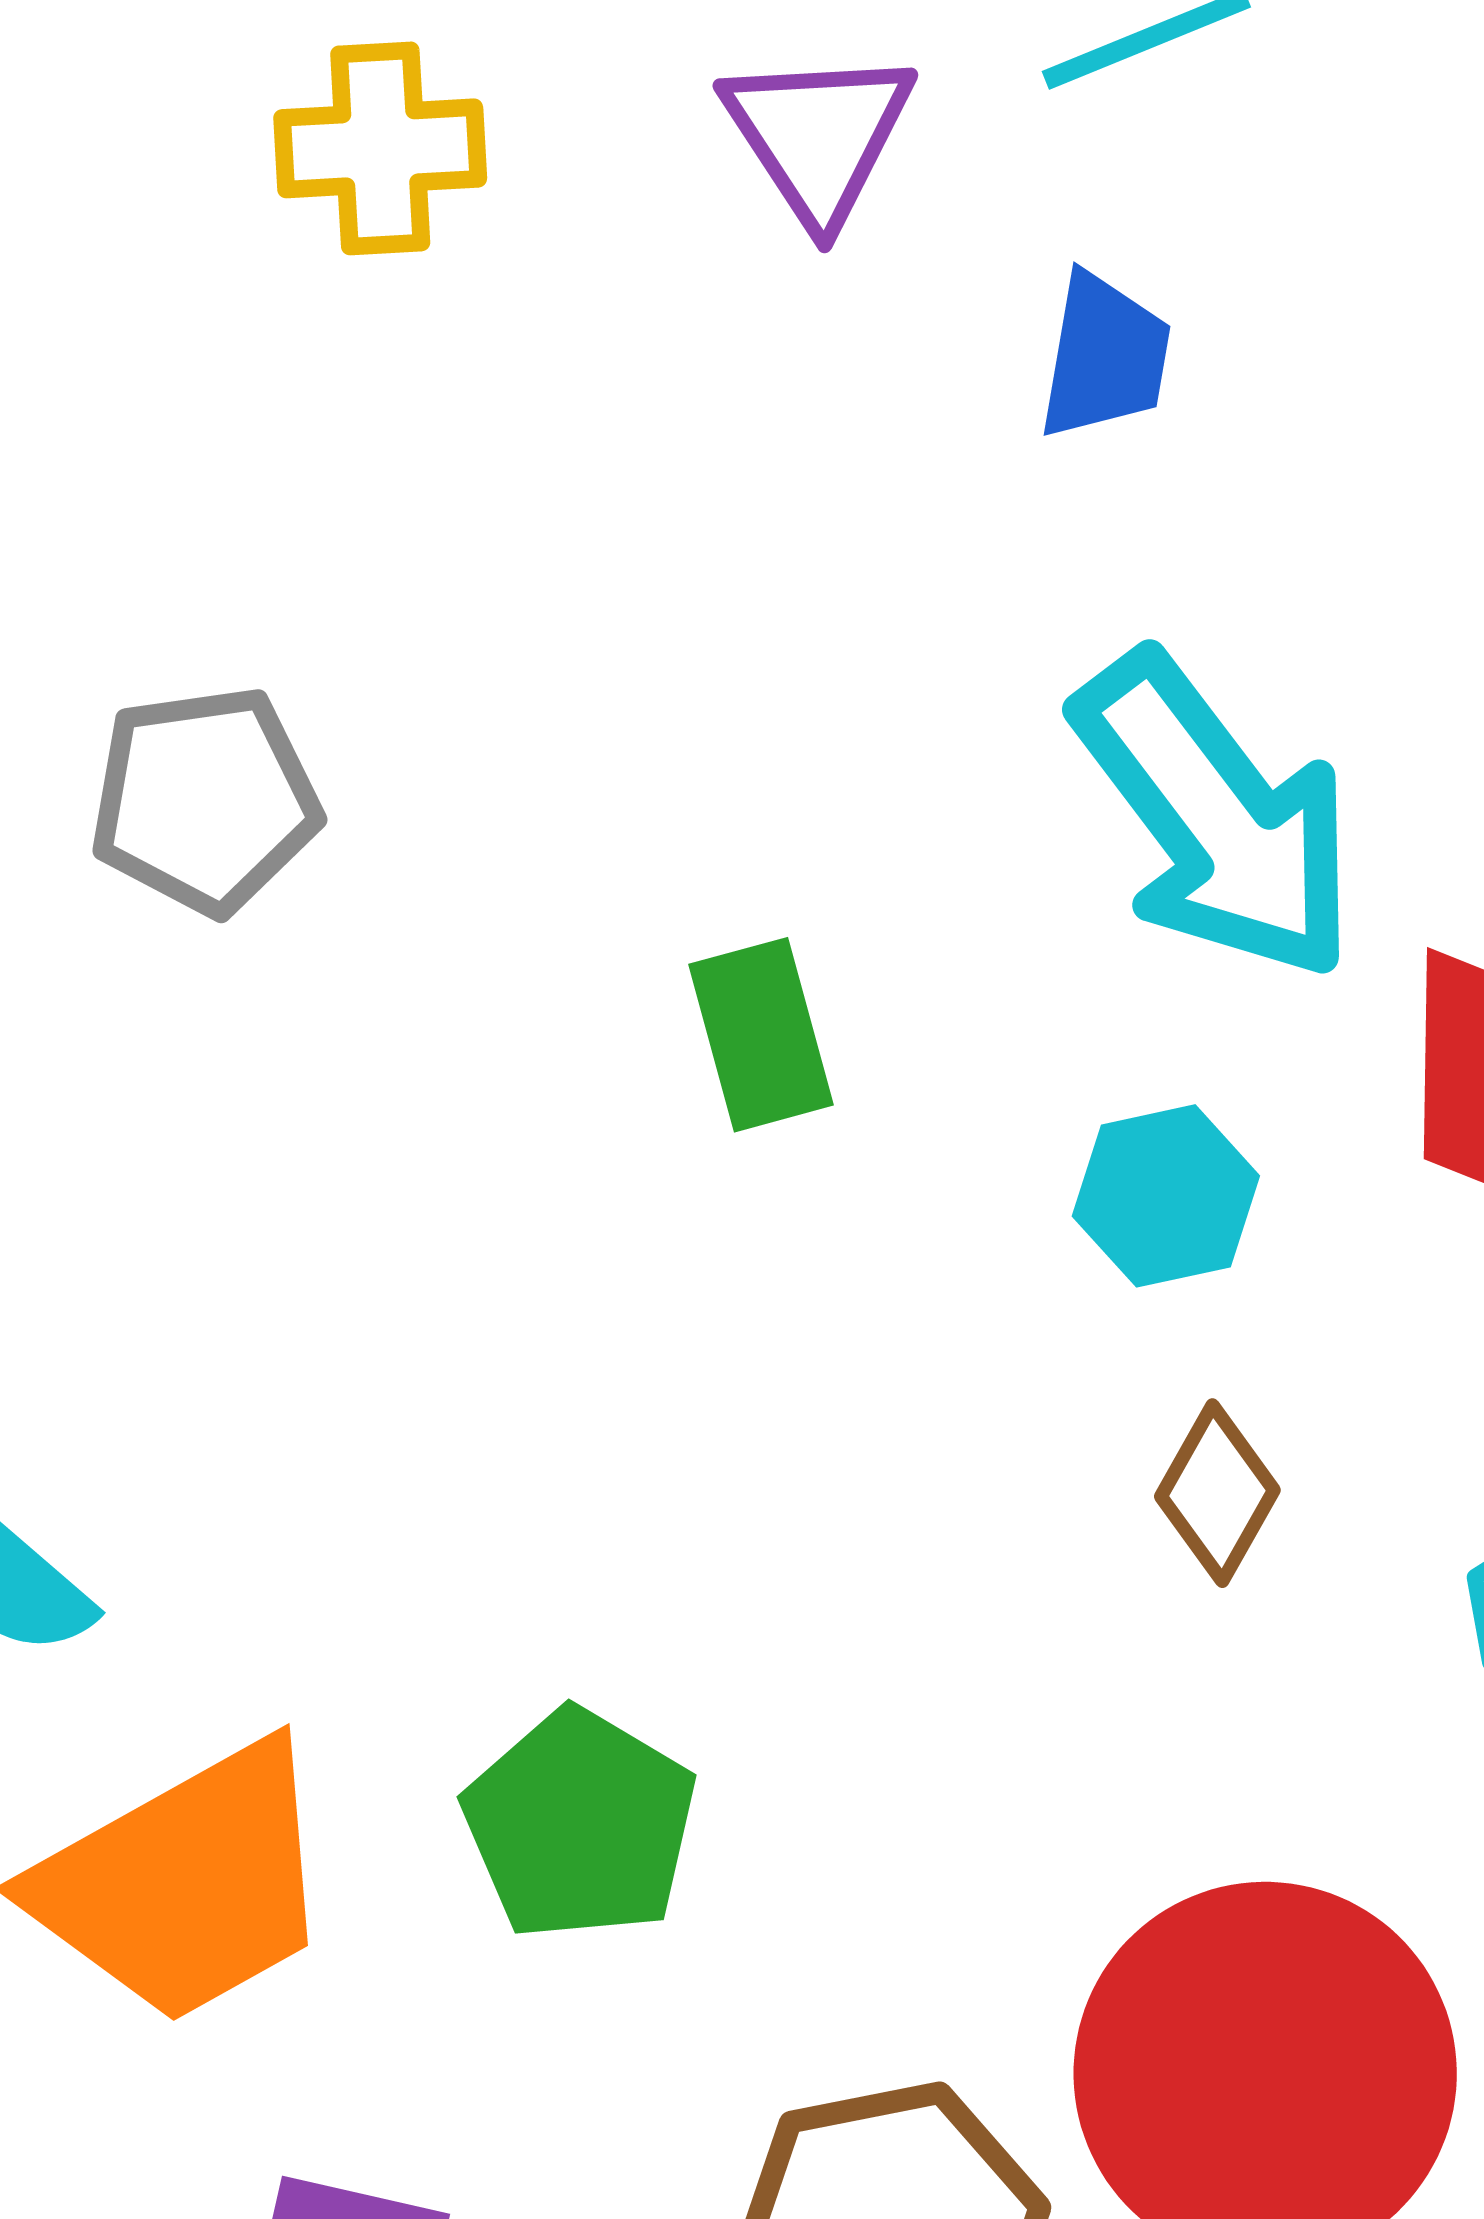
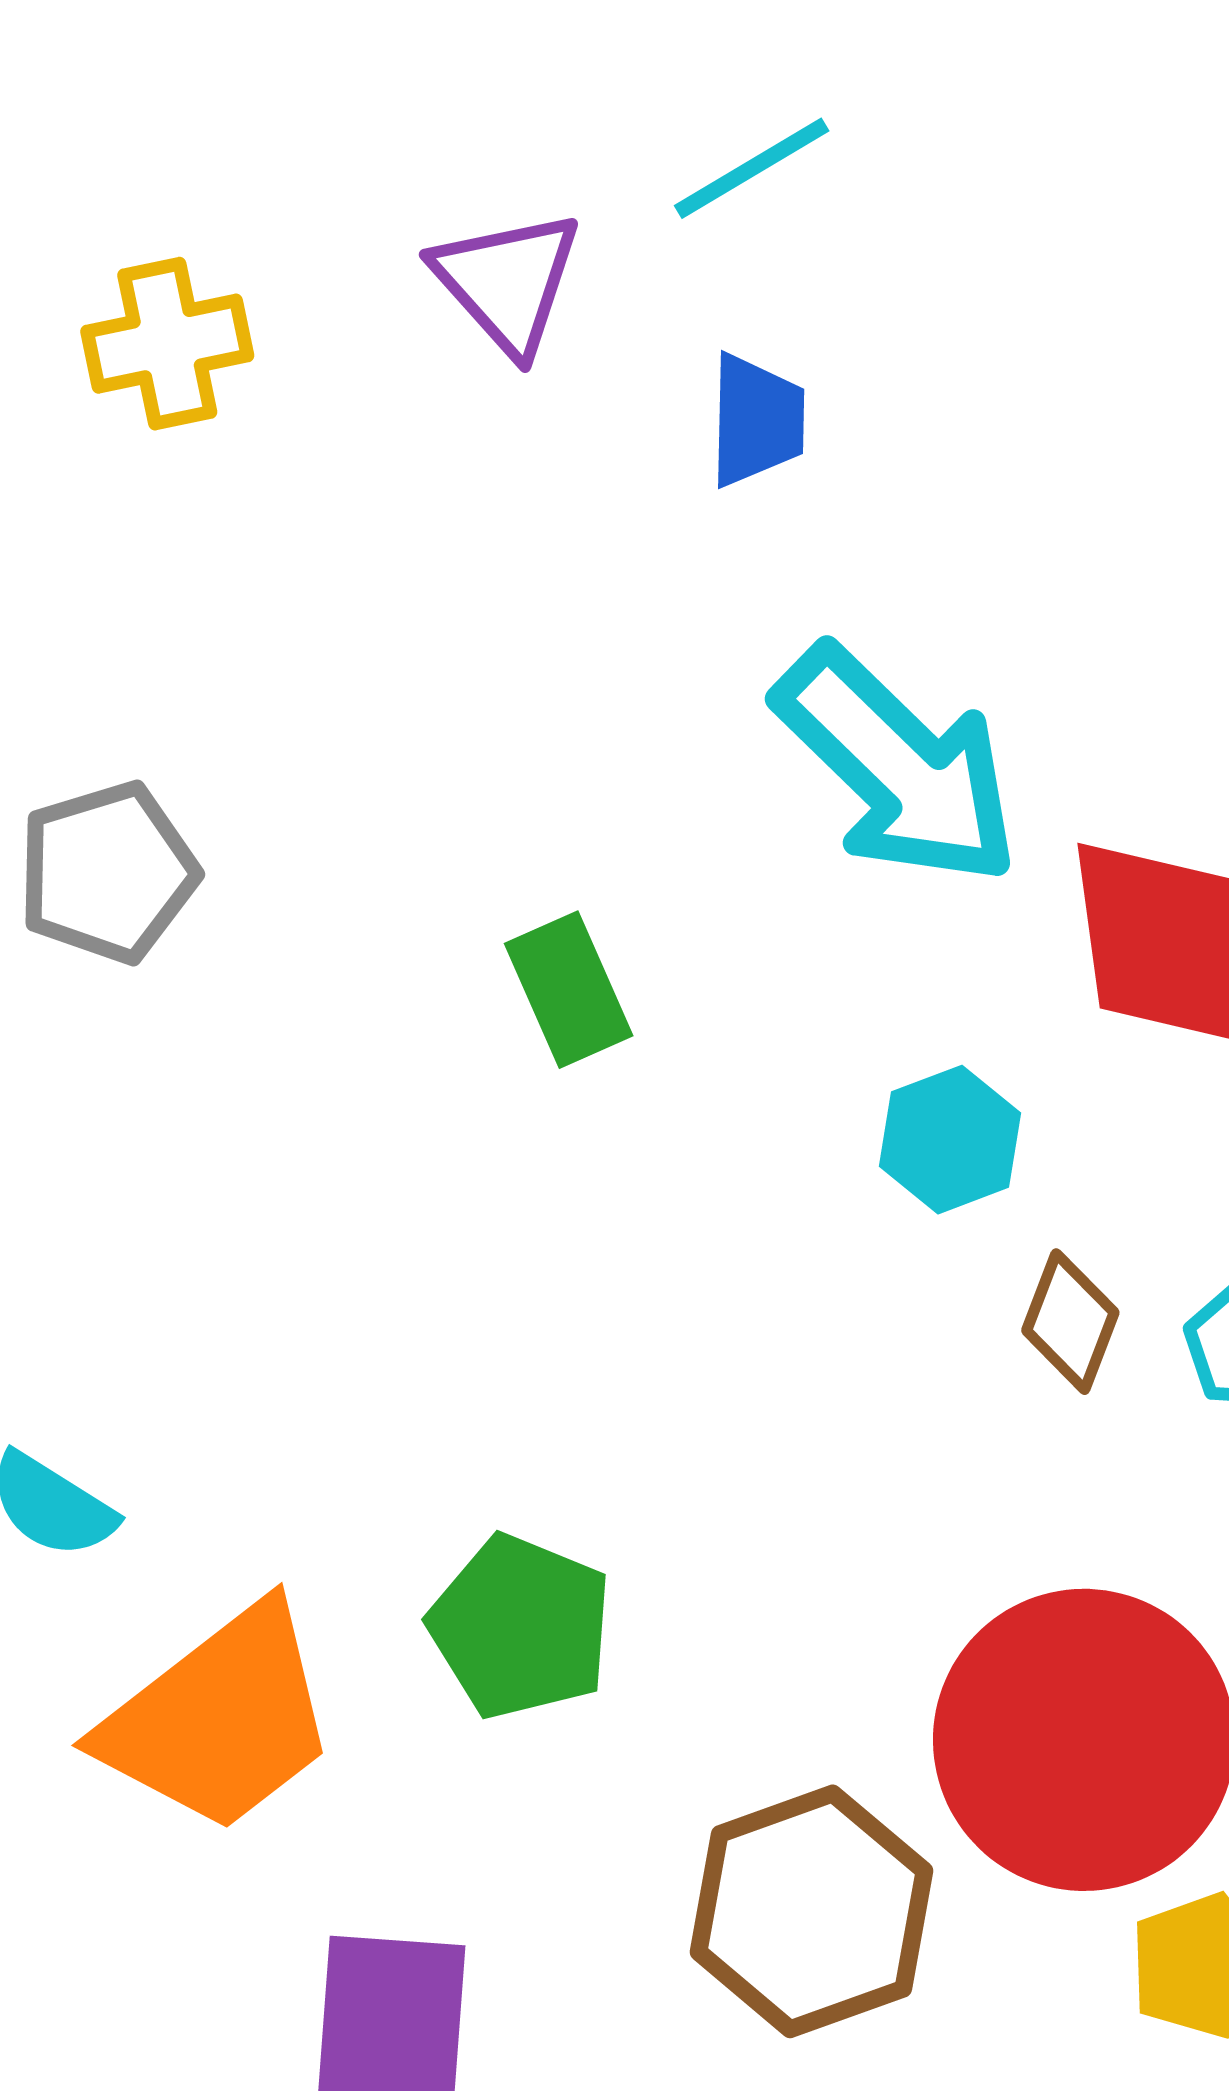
cyan hexagon: (1166, 1196) -> (950, 1140), moved
brown diamond: (1217, 1493) -> (1070, 1322), moved

